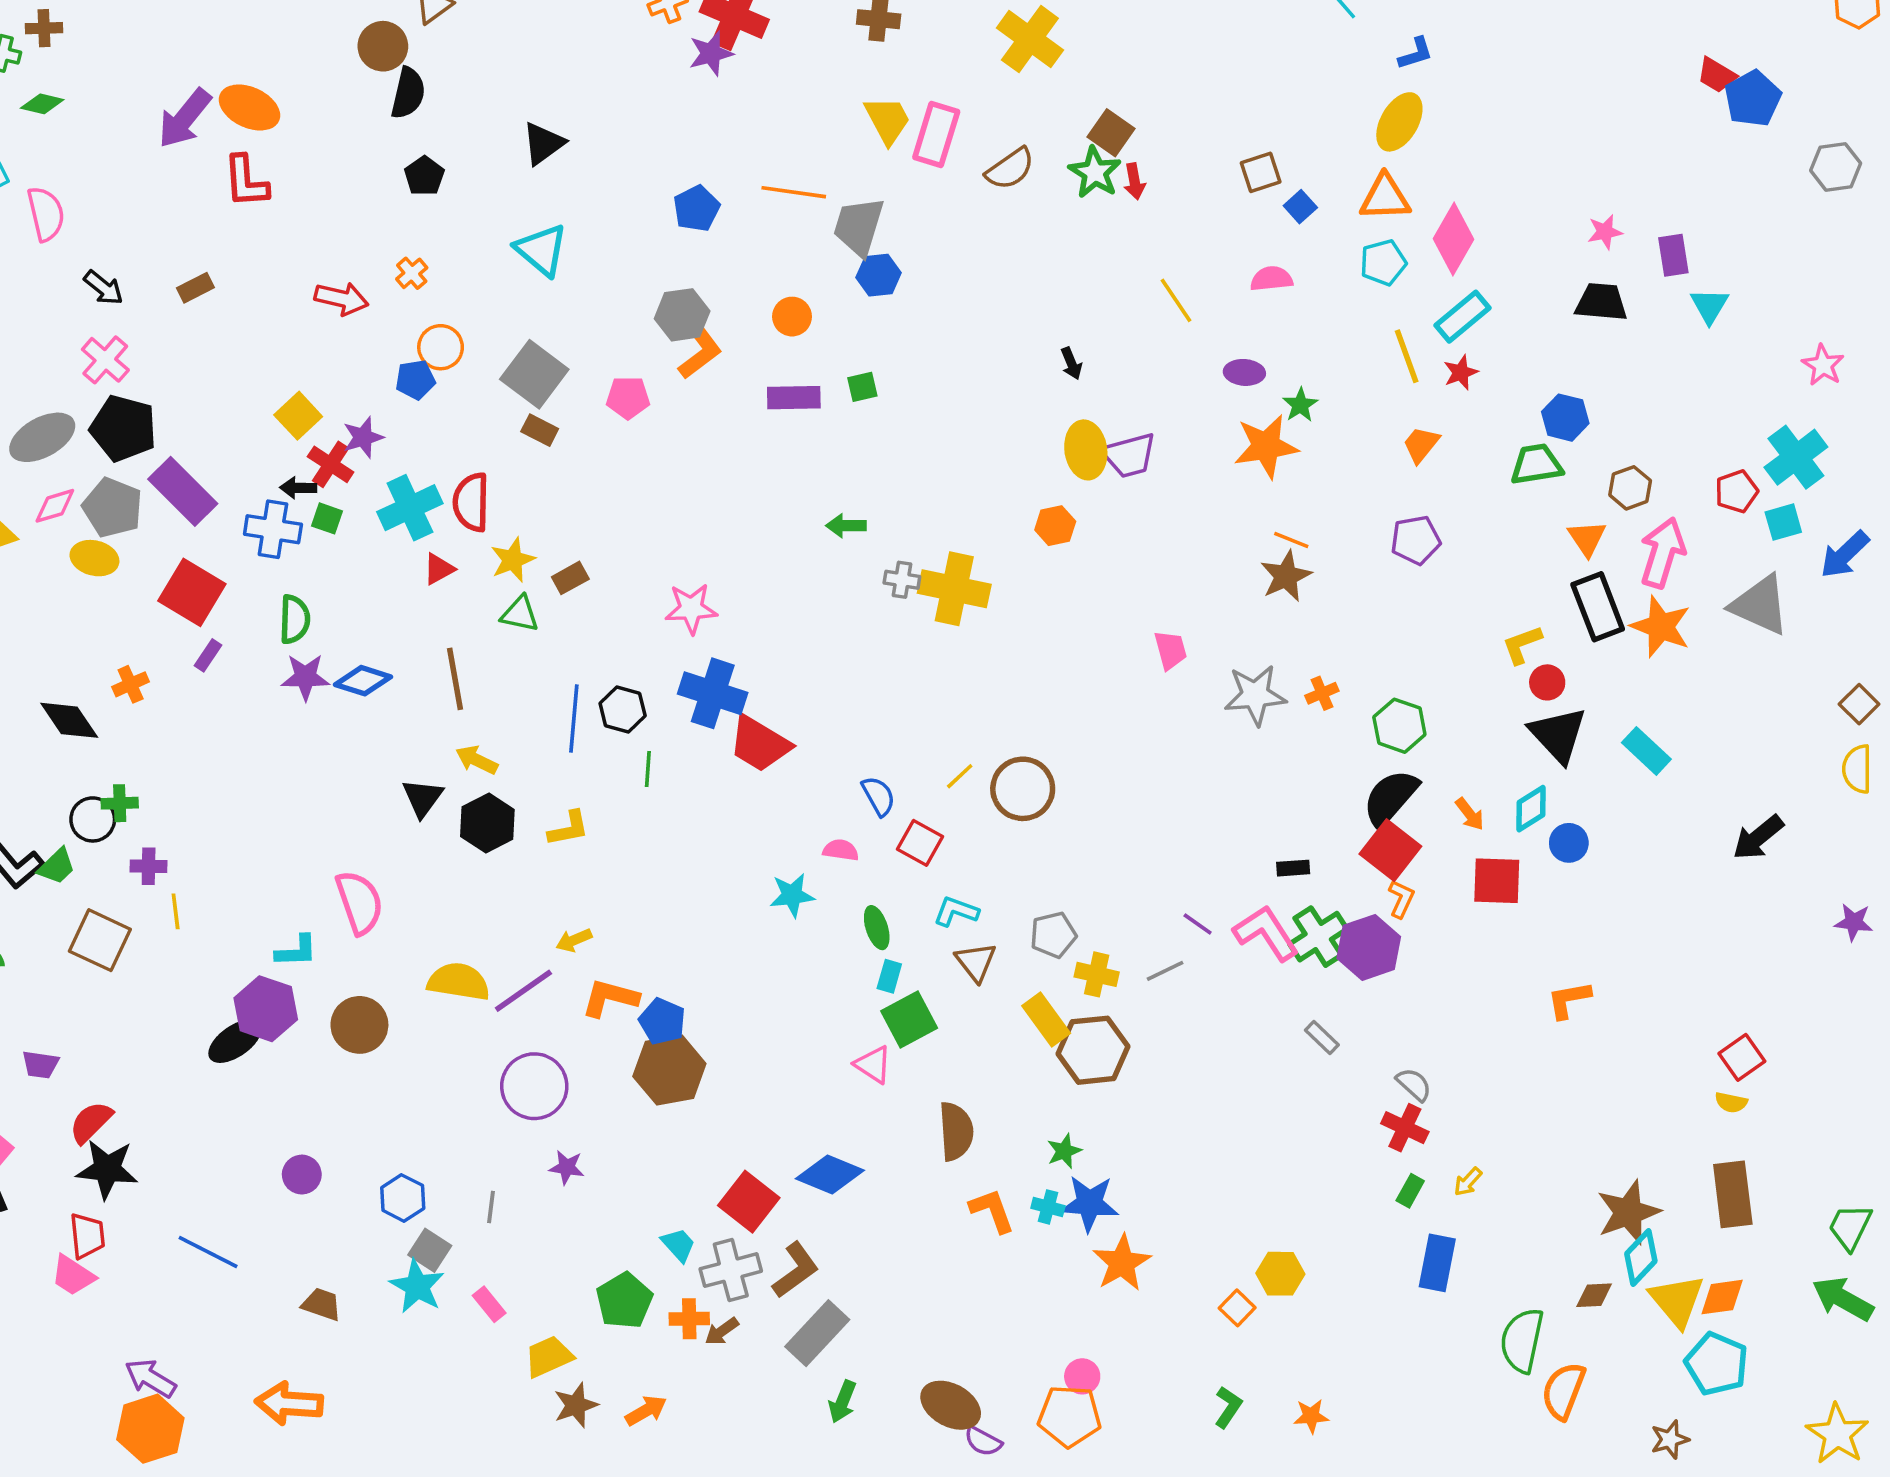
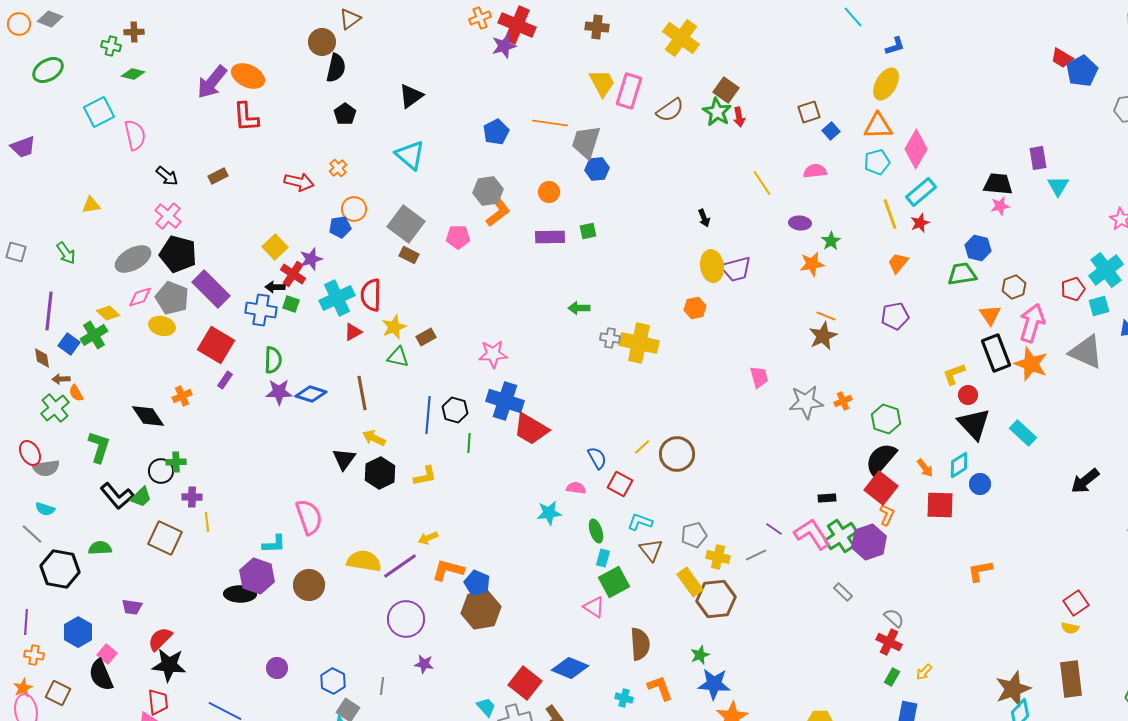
pink star: (1605, 232) -> (1000, 206), moved
orange star: (1266, 446) -> (812, 264), size x0.7
black ellipse: (235, 1041) -> (240, 594), turned 36
cyan cross: (1048, 1207) -> (624, 698), moved

